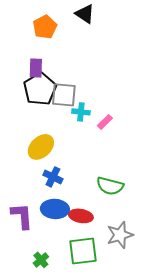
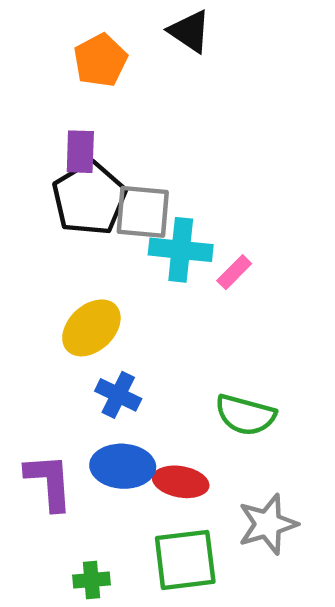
cyan cross: (81, 112) -> (181, 250), size x1.5
green cross: (41, 260) -> (91, 580), turned 35

